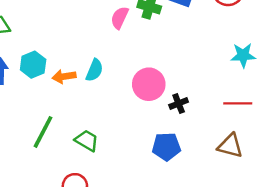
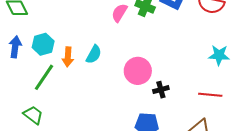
orange arrow: (64, 76) -> (68, 57), turned -84
green line: (43, 132) -> (44, 77), moved
green trapezoid: (87, 140) -> (33, 115), moved

